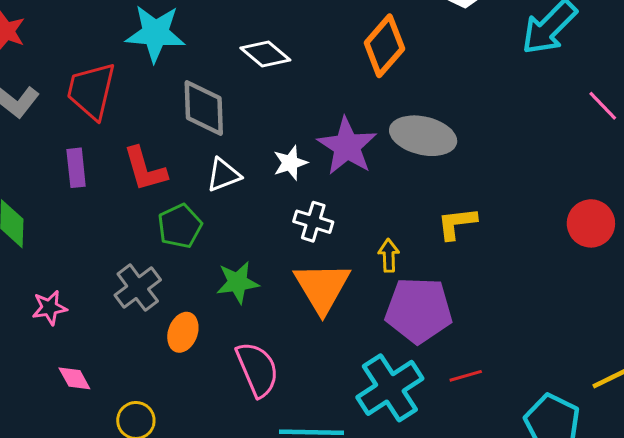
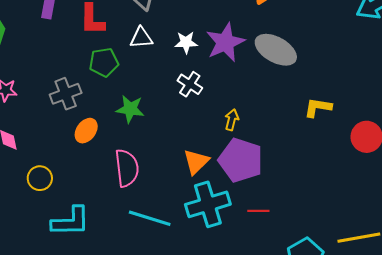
yellow L-shape: (457, 223) -> (318, 107), moved
orange triangle: (322, 287) -> (196, 162), moved, size x0.7

